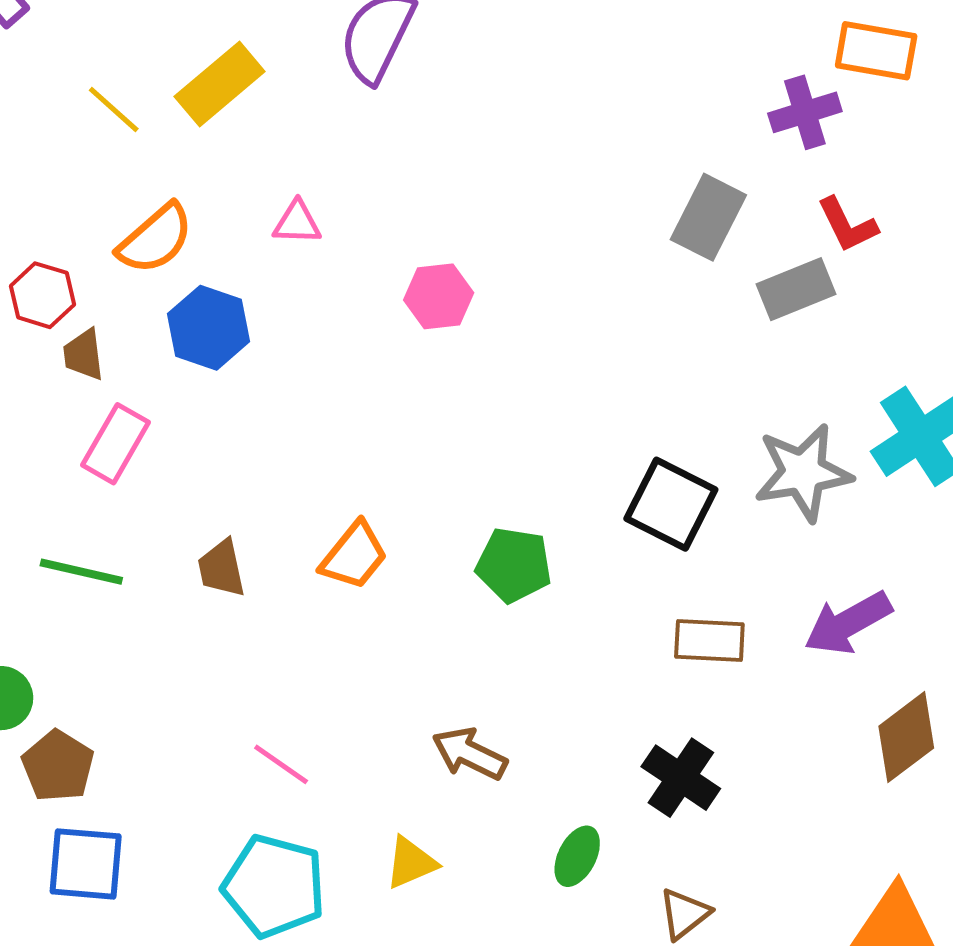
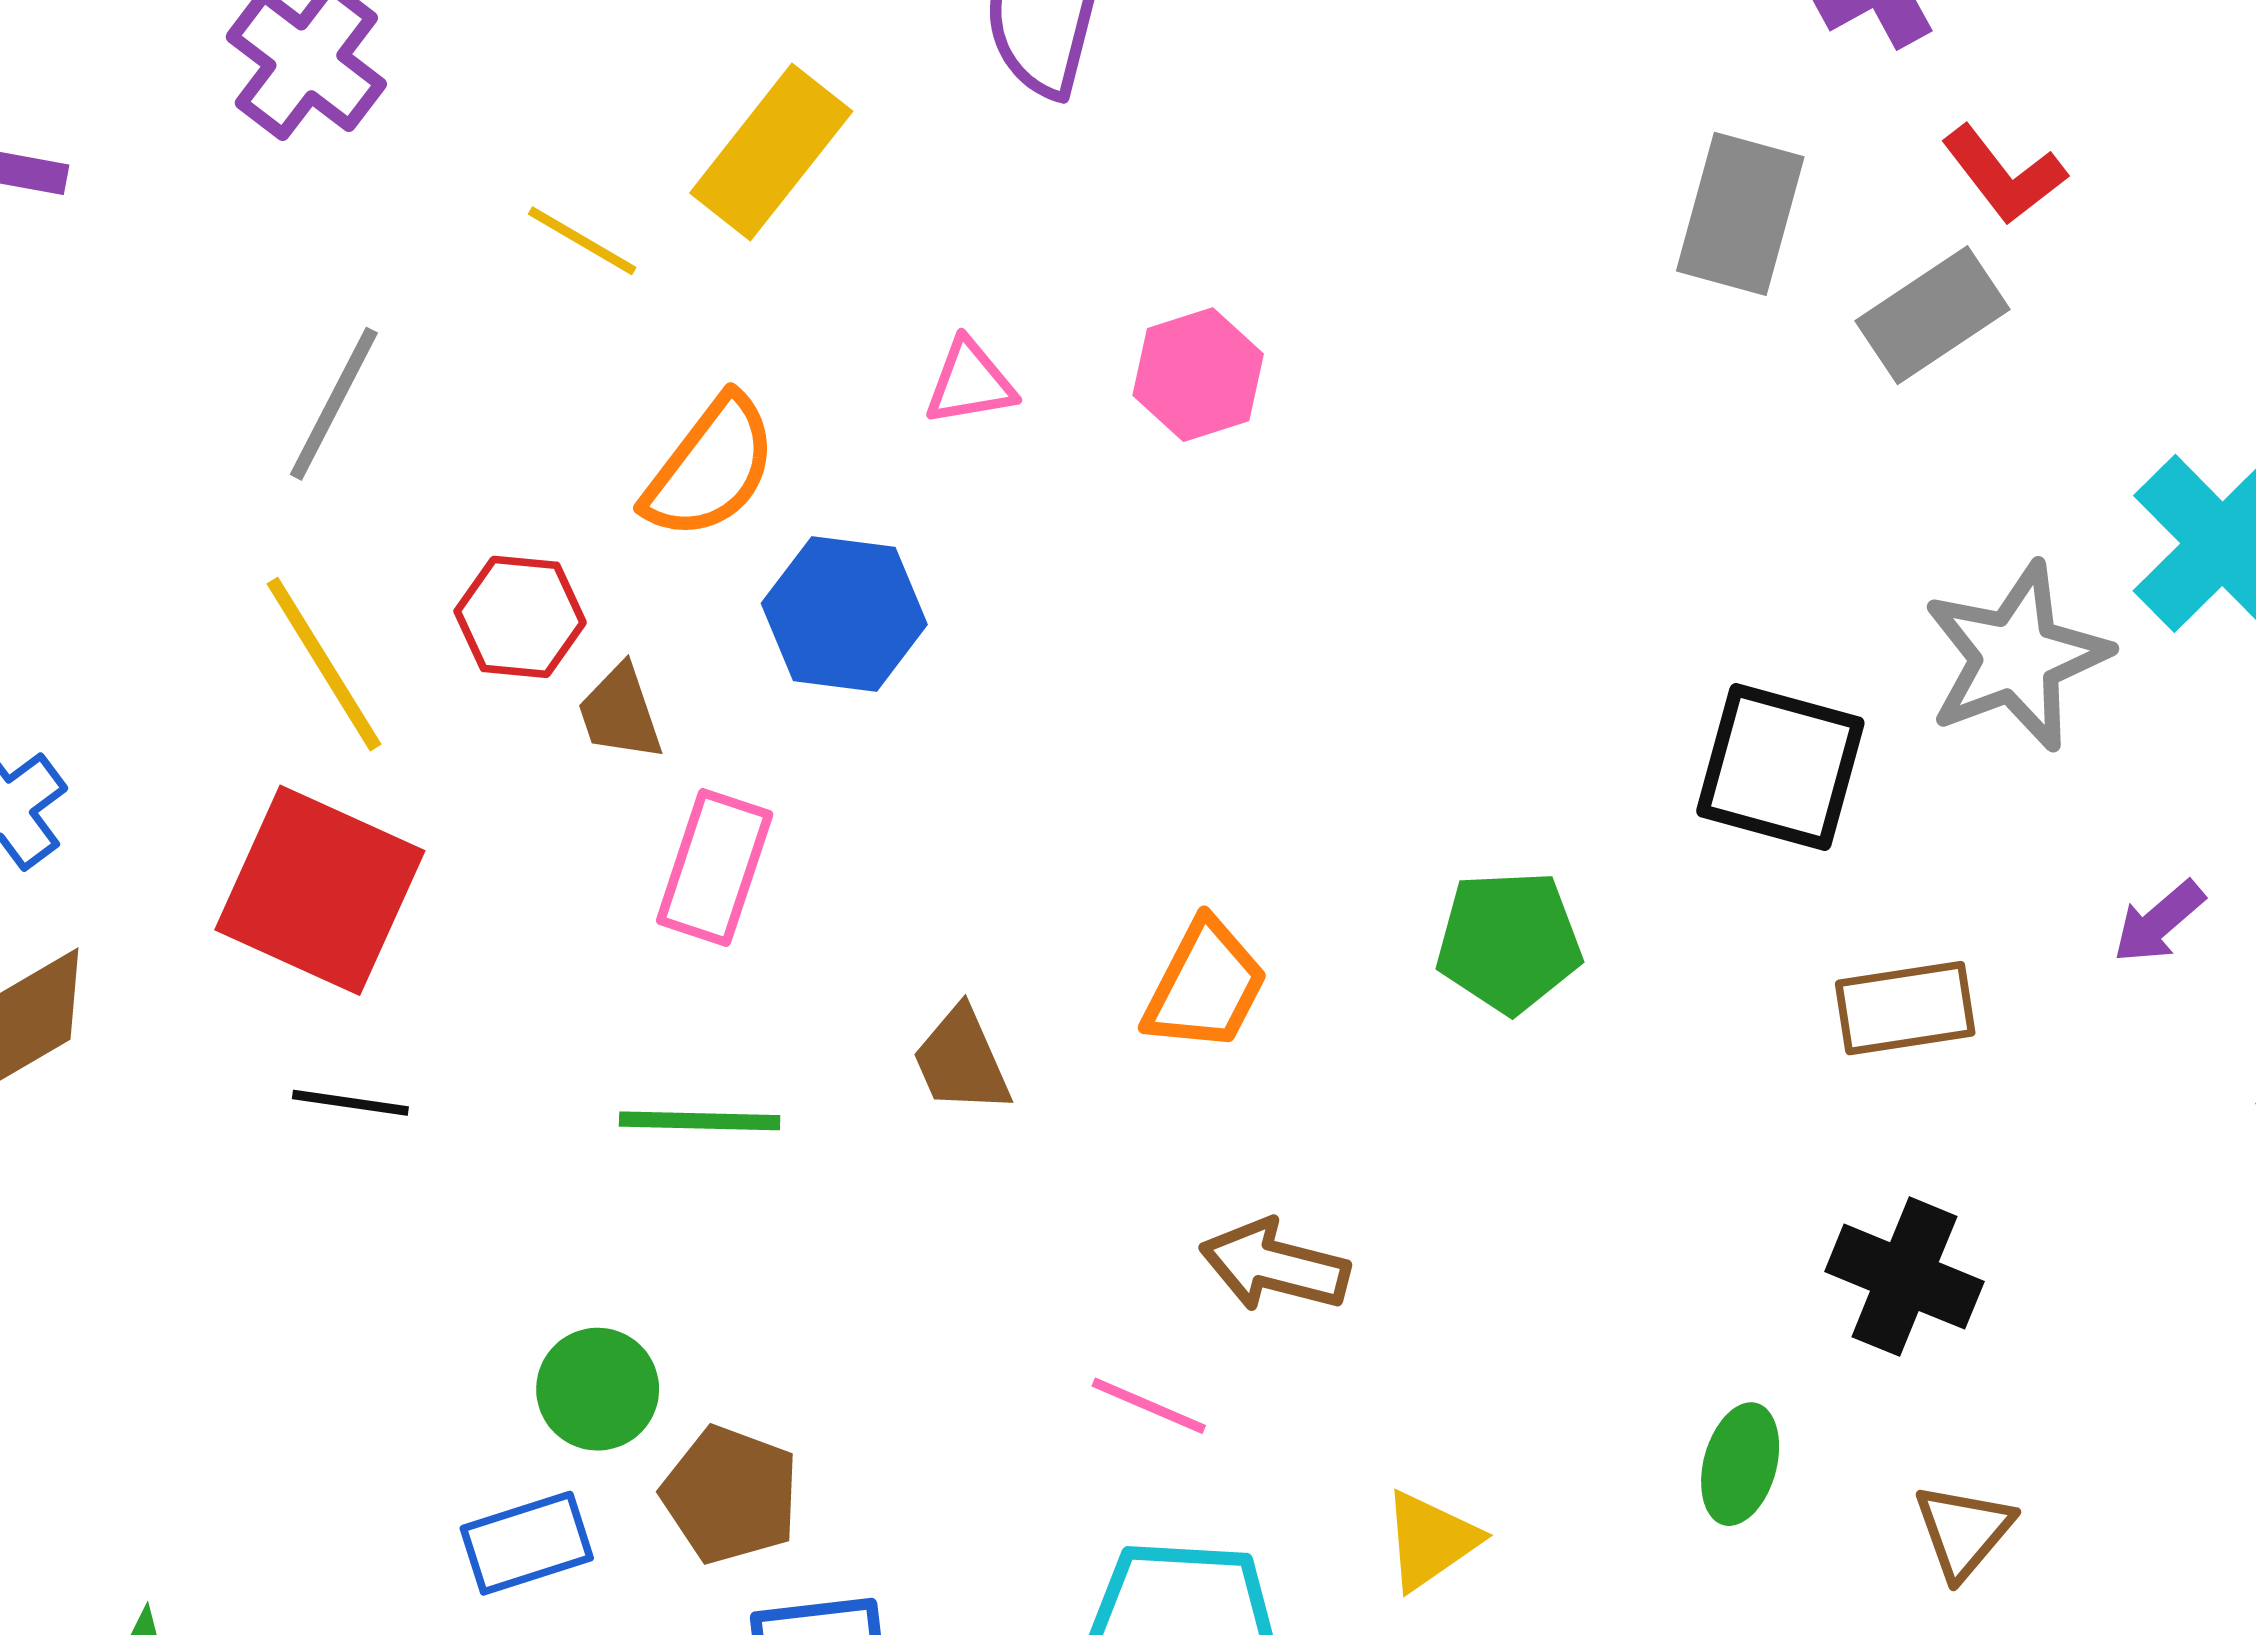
pink hexagon: (439, 296) -> (1198, 375), moved
purple arrow: (848, 623) -> (2159, 922), size x0.6
brown arrow: (470, 754) -> (1275, 1266), moved

